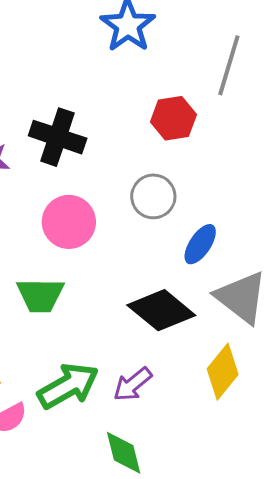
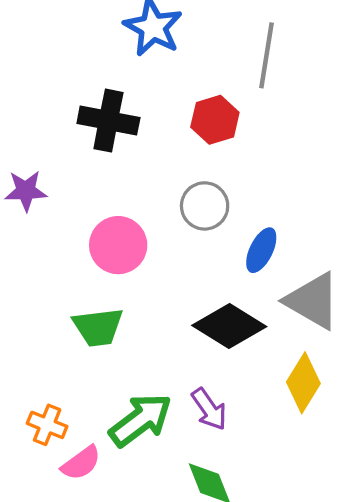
black cross: (58, 137) -> (108, 121), moved
purple arrow: (133, 384) -> (209, 409), turned -78

